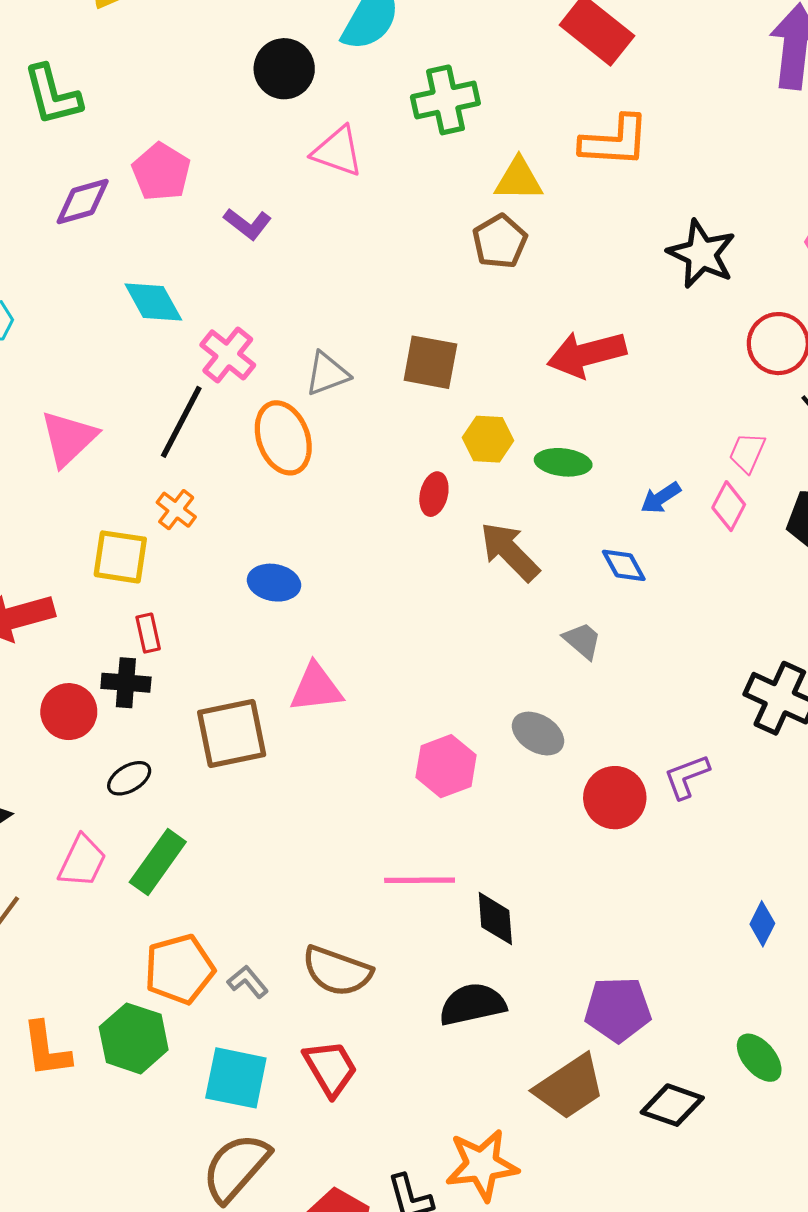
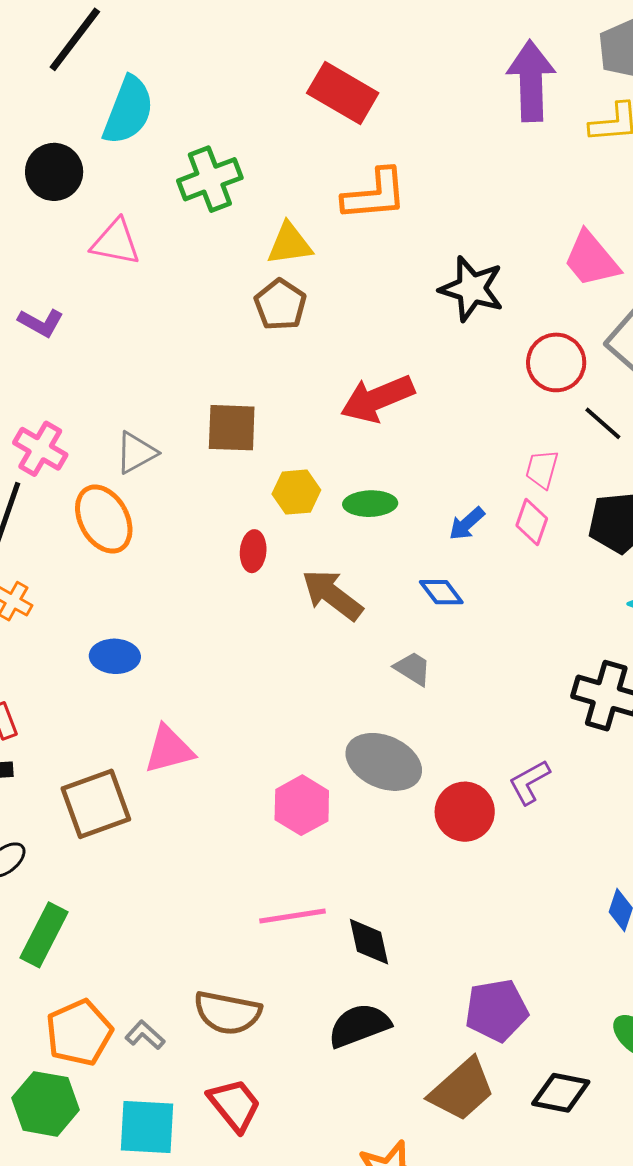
gray ellipse: (538, 734) -> (384, 762), size x1.5

